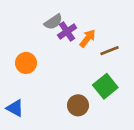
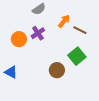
purple cross: (67, 31) -> (38, 33), moved
brown line: (109, 51) -> (80, 30), turned 48

